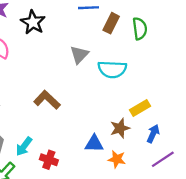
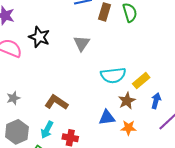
black star: (33, 22) -> (39, 37), moved
cyan semicircle: (112, 69) -> (113, 75), moved
brown L-shape: (47, 100) -> (56, 102), moved

